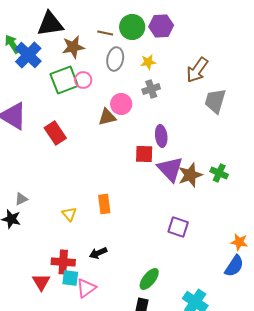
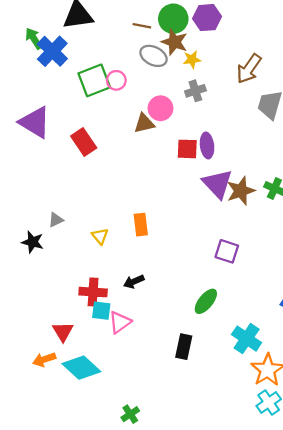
brown star: (73, 47) -> (174, 42), moved, turned 30
gray ellipse: (115, 59) -> (154, 56), turned -75
red square: (144, 154) -> (187, 149), moved
gray triangle: (21, 199) -> (56, 220), moved
green ellipse: (149, 279) -> (206, 301), moved
red triangle: (41, 282) -> (63, 332), moved

